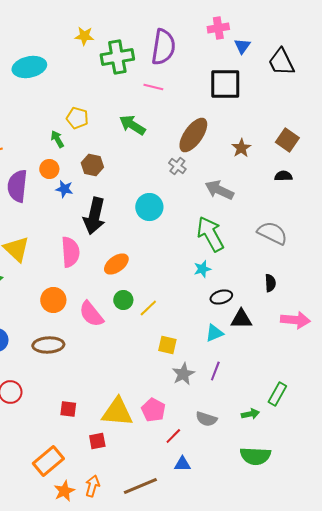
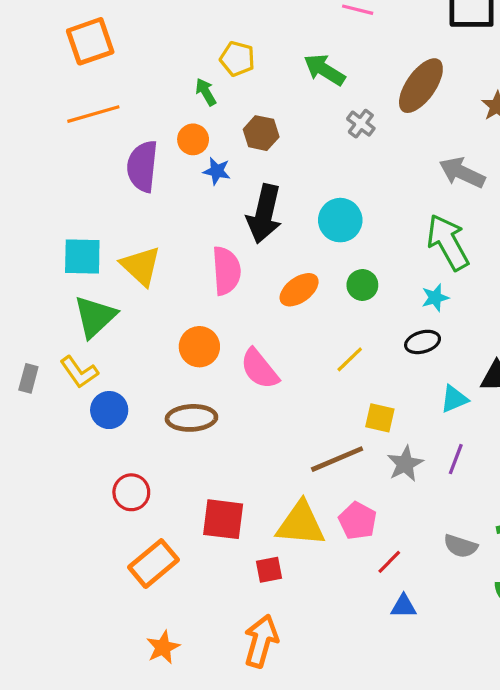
gray cross: (177, 166) -> (361, 124), moved
cyan circle: (149, 207) -> (340, 220), moved
black ellipse: (221, 297) -> (423, 342), moved
green circle: (123, 300) -> (362, 285), moved
red square: (68, 409) -> (223, 519), size x1.6
gray semicircle: (206, 419) -> (461, 546), moved
orange rectangle: (48, 461) -> (153, 564), moved
orange arrow: (92, 486) -> (261, 641), size x1.5
brown line: (140, 486) -> (337, 459), moved
orange star: (64, 491) -> (163, 647), moved

